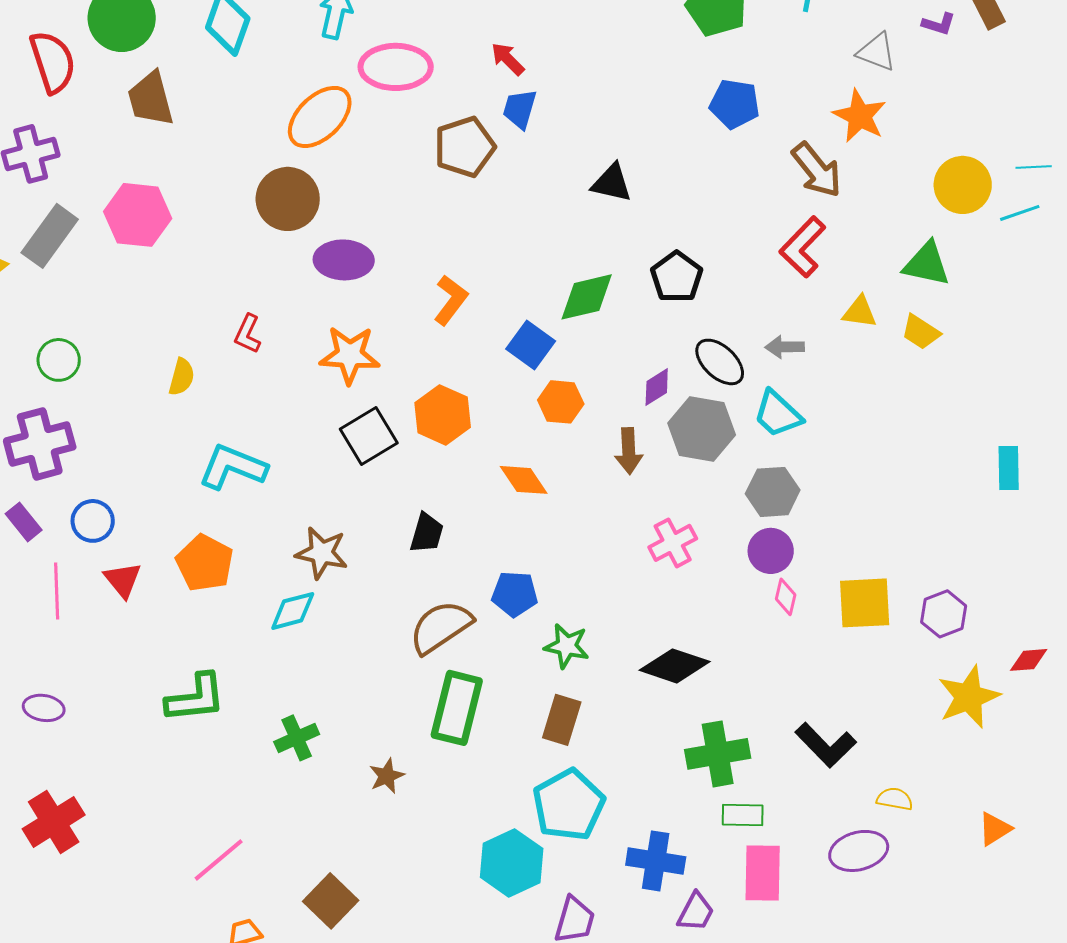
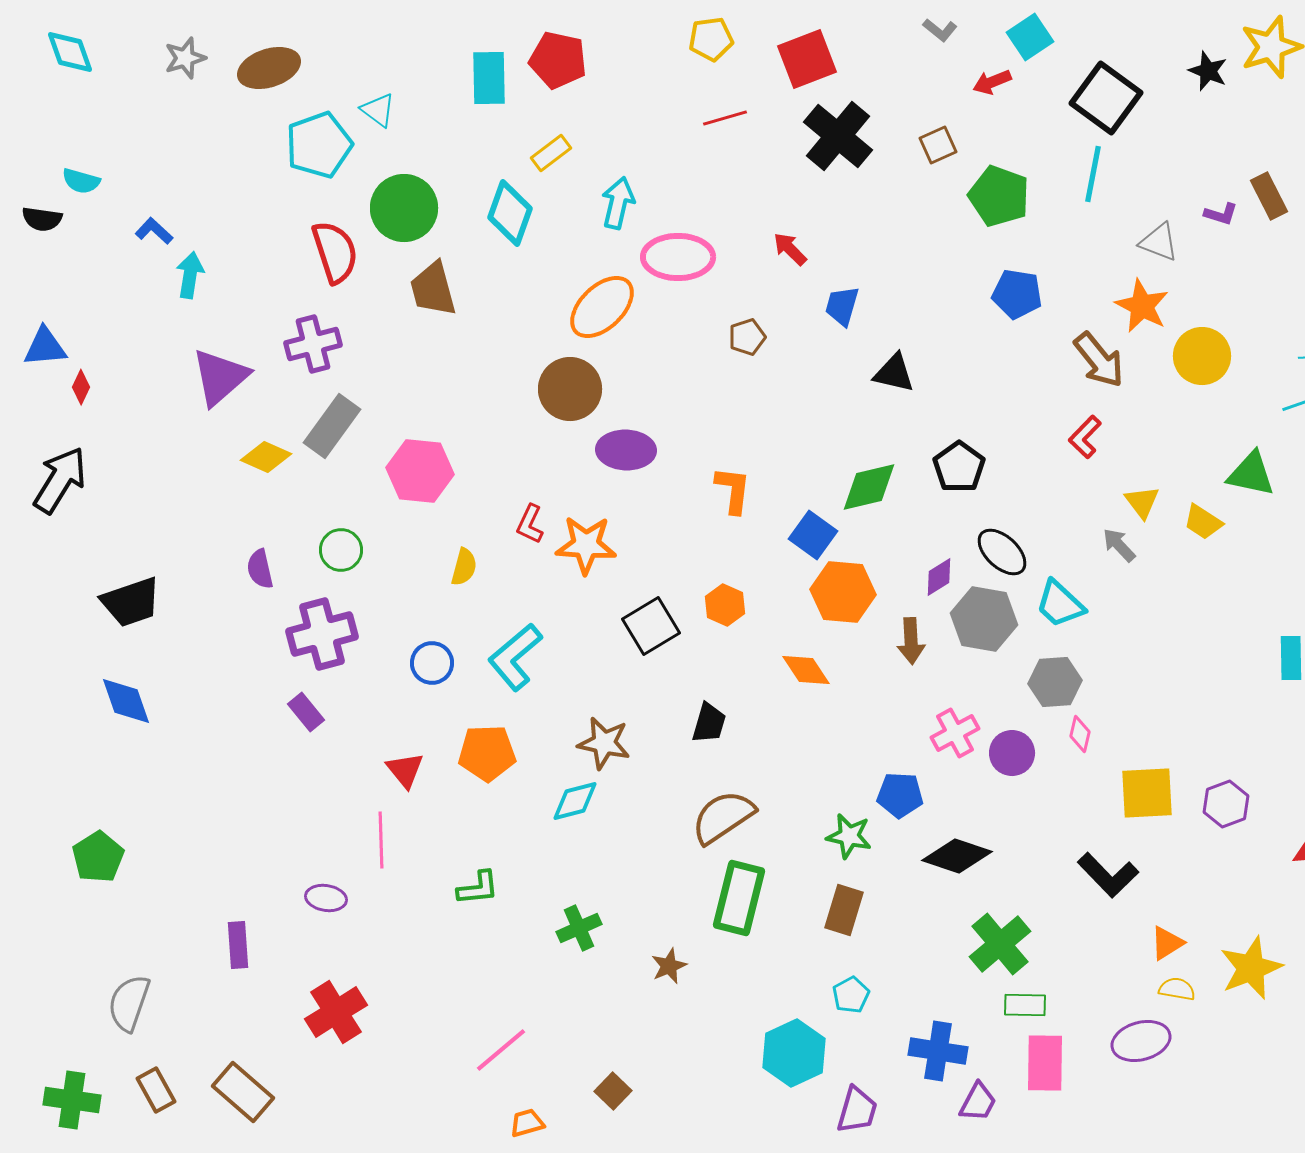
blue trapezoid: (520, 109) -> (842, 306), moved
brown pentagon: (465, 147) -> (747, 337), size x0.6
yellow circle: (963, 185) -> (1202, 356), moved
pink hexagon: (138, 215) -> (420, 471), moved
red L-shape: (803, 247) -> (1085, 437), size x0.7
green triangle: (927, 264) -> (1251, 474), moved
orange L-shape: (451, 300) -> (733, 490), turned -30
yellow triangle: (860, 312) -> (1142, 502), turned 45
gray arrow: (785, 347) -> (1119, 545), moved, turned 48
orange star: (350, 355) -> (586, 545), moved
orange hexagon: (561, 402) -> (843, 592), size x1.4
orange hexagon: (443, 415) -> (725, 605), size x0.7
cyan L-shape: (233, 467) -> (515, 657), turned -62
blue circle: (93, 521) -> (432, 663), moved
purple circle: (771, 551) -> (1012, 753), moved
orange pentagon: (205, 563) -> (487, 753), turned -30
pink line: (57, 591) -> (381, 840), moved
blue pentagon: (515, 594) -> (900, 795), moved
pink diamond: (786, 597) -> (1080, 734), moved
yellow star: (969, 697) -> (1251, 968), moved
green L-shape: (196, 698) -> (478, 888), size x0.7
black L-shape: (826, 745) -> (1108, 875), moved
green cross: (718, 754) -> (1000, 944), turned -30
cyan pentagon: (569, 805) -> (851, 995), size x0.5
orange triangle: (995, 829) -> (1167, 943), moved
brown square: (331, 901) -> (613, 1091), size x0.7

